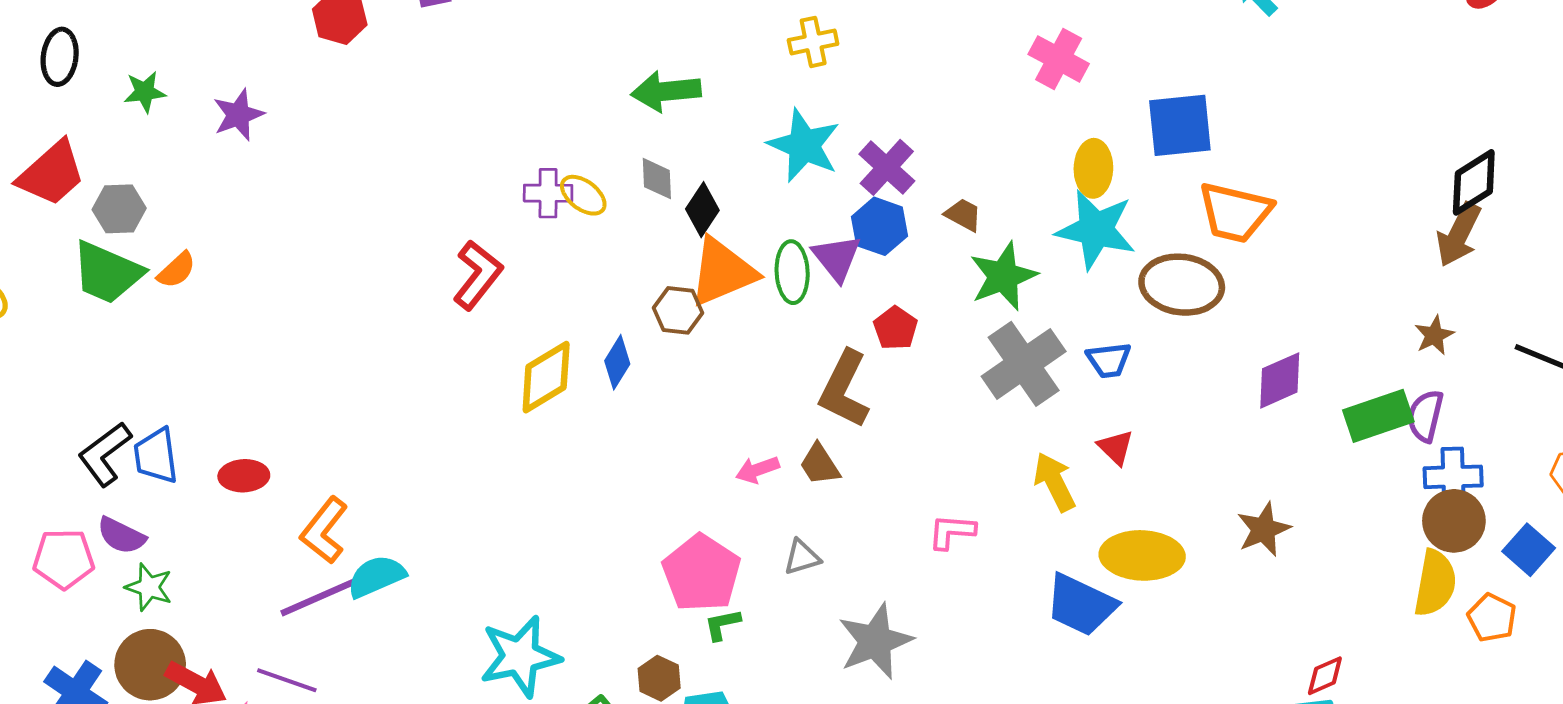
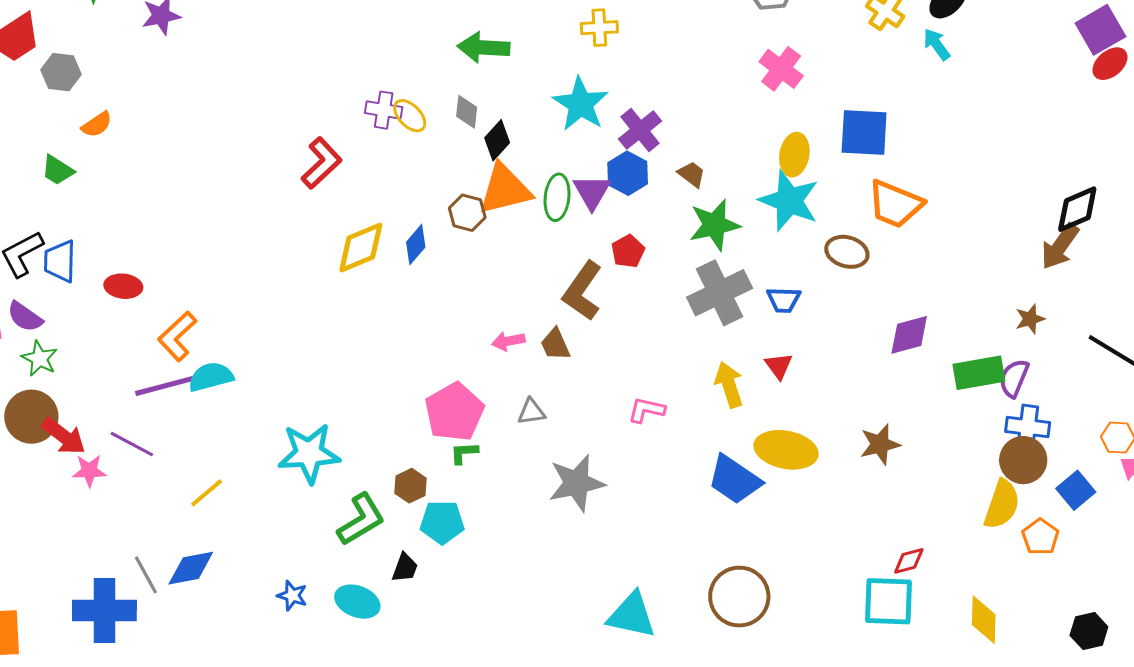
green trapezoid: (107, 273) -> (58, 170), moved, size x0.6
brown ellipse: (1182, 285) -> (847, 252), size x0.7

